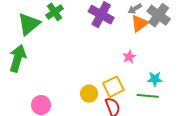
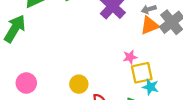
yellow square: (113, 87) -> (142, 73), moved

